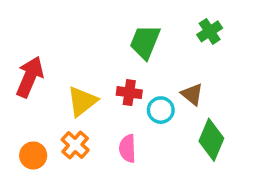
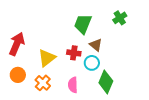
brown triangle: (192, 94) -> (96, 45), moved
green diamond: (211, 140) -> (106, 82), moved
orange circle: (33, 155) -> (18, 75), moved

